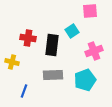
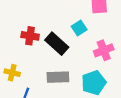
black rectangle: (52, 45) -> (57, 44), turned -55
yellow cross: (12, 62) -> (12, 73), moved

